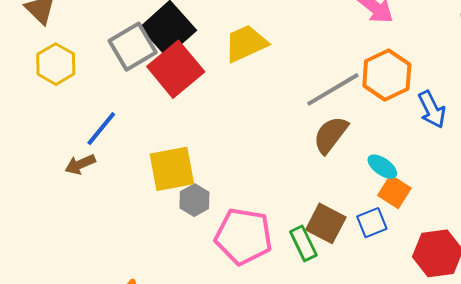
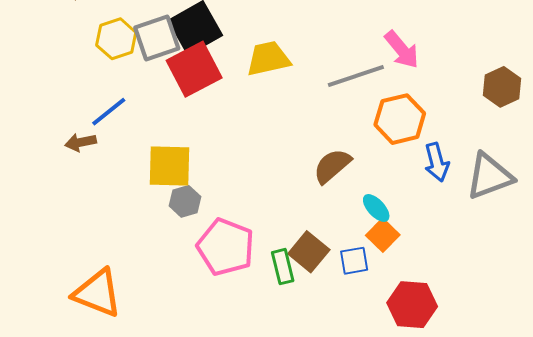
yellow hexagon: (56, 64) -> (116, 39), moved
gray line: (333, 89) -> (356, 76), moved

